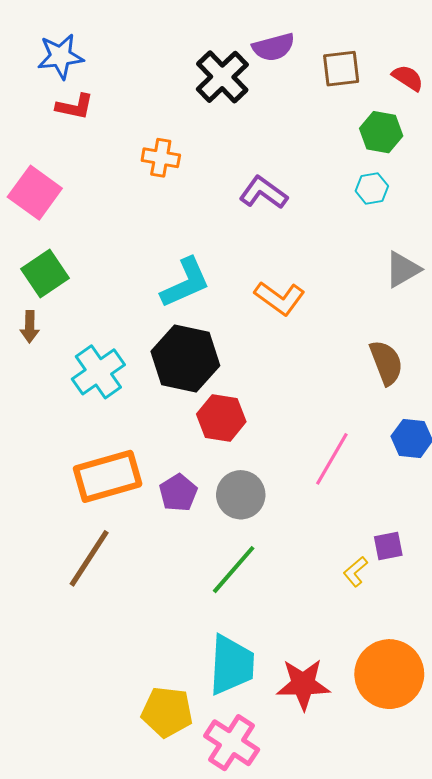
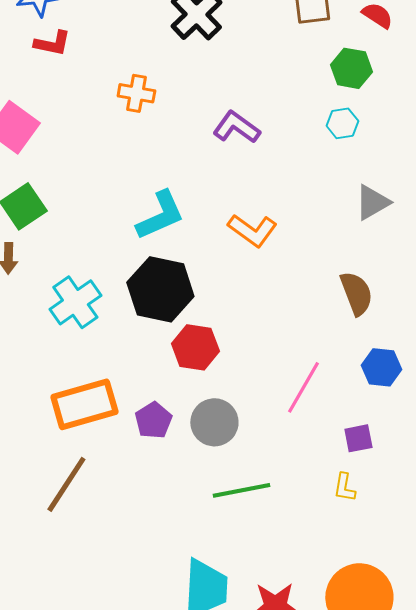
purple square: (388, 546) -> (358, 438), moved
green line: (234, 570) -> (241, 490), moved, turned 38
yellow L-shape: (355, 572) -> (344, 487), moved, turned -40

